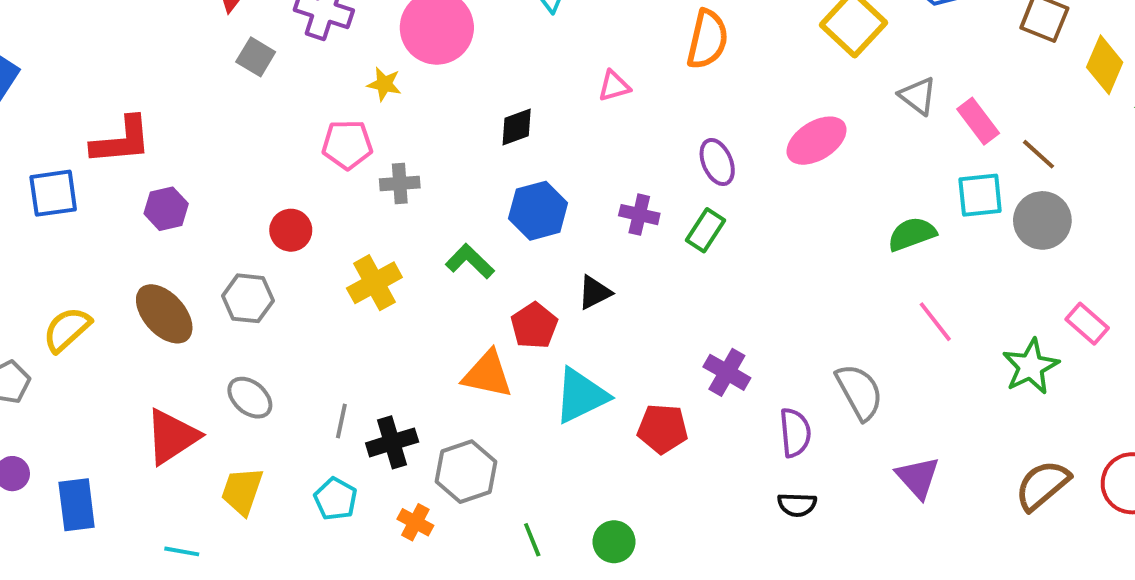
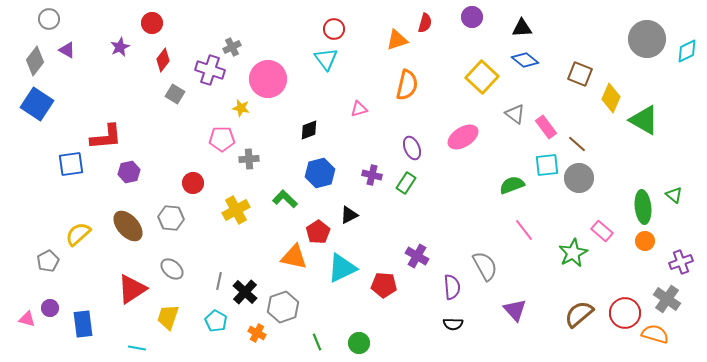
black cross: (392, 442) -> (245, 292), turned -30

